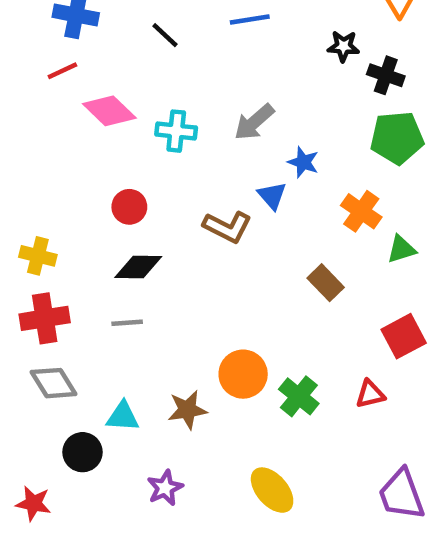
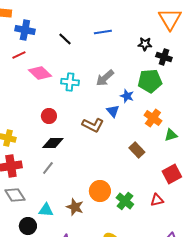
green pentagon: (397, 138) -> (150, 81), moved
gray line: (127, 323) -> (48, 168), turned -48
brown star: (187, 410) -> (75, 207), turned 30

